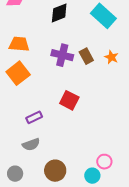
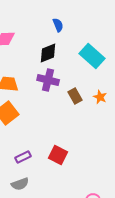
purple cross: (62, 55) -> (48, 80), moved
red square: (69, 100) -> (58, 155), moved

